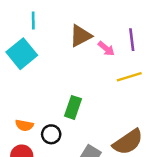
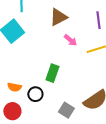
pink arrow: (106, 49) -> (70, 40), moved

